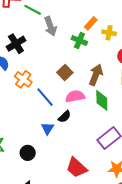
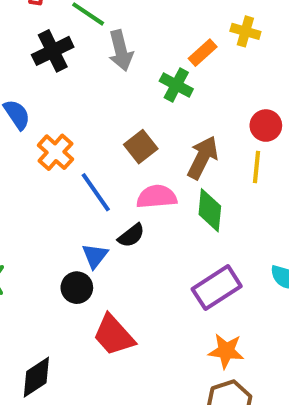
yellow cross: (109, 33) -> (245, 31), moved
black cross: (16, 44) -> (53, 51), moved
black circle: (28, 153) -> (77, 288), moved
red trapezoid: (77, 168) -> (114, 335), moved

